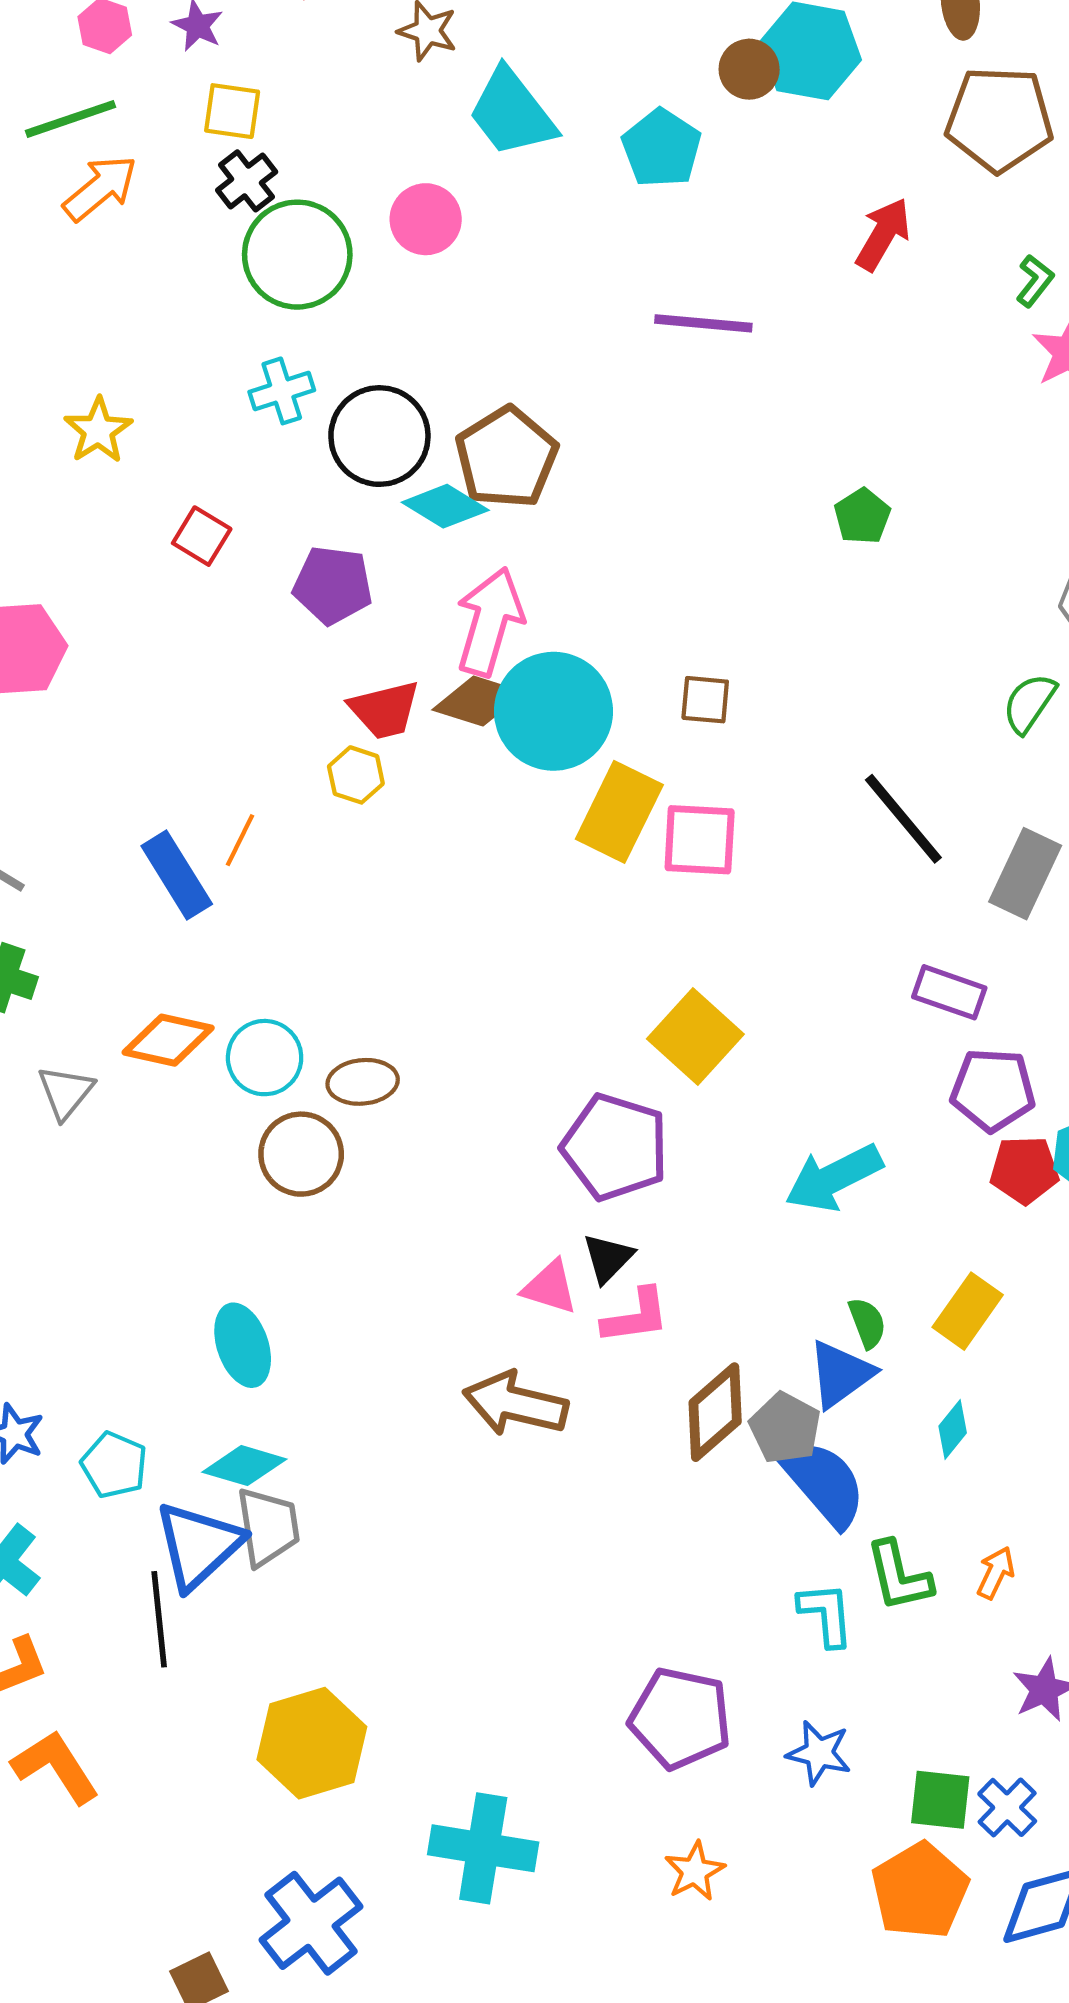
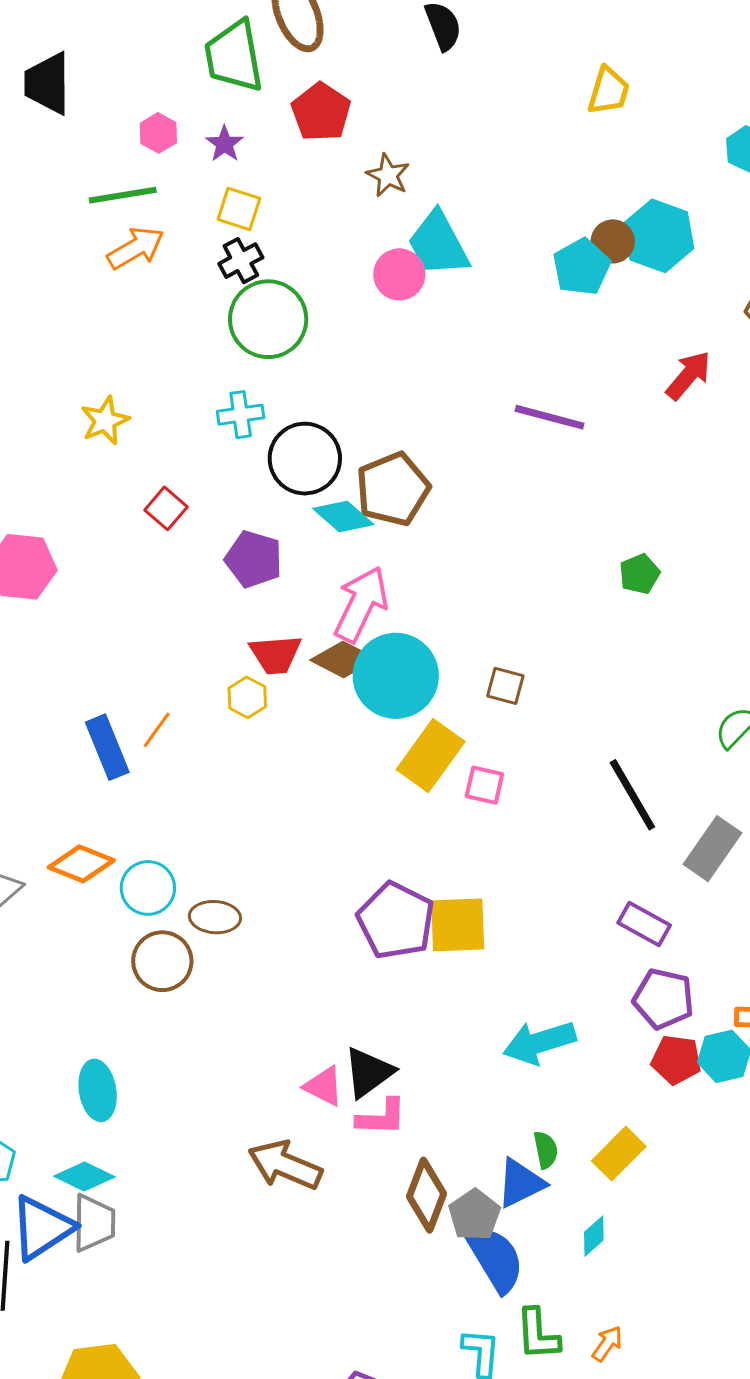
cyan pentagon: (662, 148) -> (581, 267), moved
pink circle: (426, 219) -> (399, 274), moved
pink square: (700, 840) -> (484, 785), size x0.7
yellow square: (695, 1037) -> (458, 925), turned 36
purple pentagon: (615, 1147) -> (396, 921), moved
black triangle: (608, 1258) -> (369, 1072), size x1.4
brown diamond: (715, 1412) -> (426, 1195), turned -38

